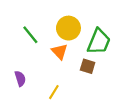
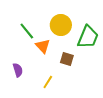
orange triangle: (59, 52) -> (43, 46), moved
brown square: (88, 66) -> (67, 59), moved

